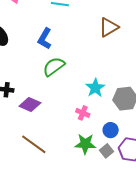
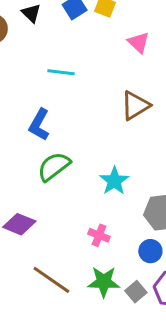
cyan star: (95, 88) -> (114, 181), moved
blue circle: (111, 130) -> (150, 251), moved
brown line: (34, 144) -> (51, 280), moved

